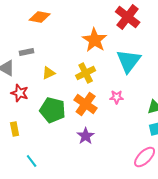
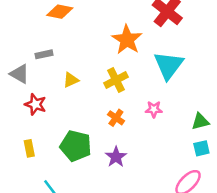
orange cross: (86, 104) -> (116, 118), size x0.6
green pentagon: (53, 110) -> (76, 146), moved

